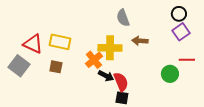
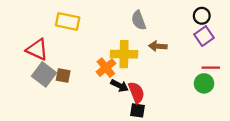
yellow rectangle: (60, 42) -> (68, 21), moved
gray square: (19, 66) -> (44, 74), moved
green circle: (170, 74) -> (204, 83), moved

